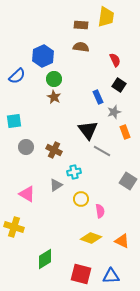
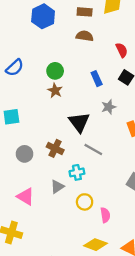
blue hexagon: (43, 56) -> (43, 16), moved
blue rectangle: (98, 97) -> (97, 79), moved
gray star: (114, 112) -> (109, 107), moved
black triangle: (88, 130) -> (79, 122), moved
gray circle: (26, 147) -> (25, 154), moved
gray line: (102, 151) -> (93, 150), moved

